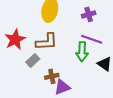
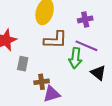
brown L-shape: (47, 42) -> (55, 40), moved
gray rectangle: (33, 61) -> (23, 64), turned -40

